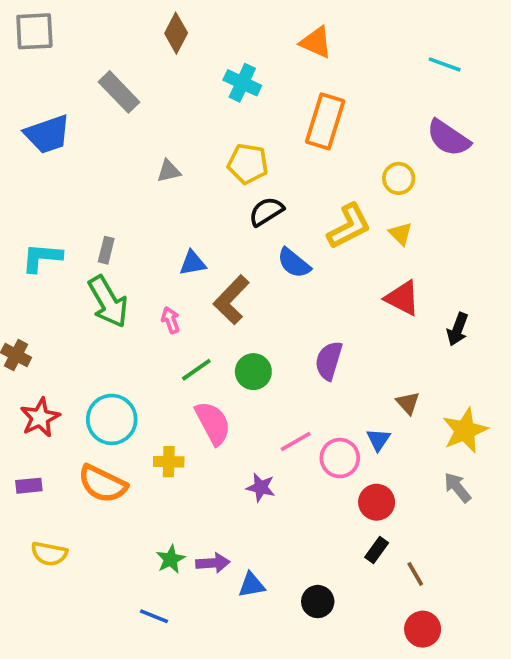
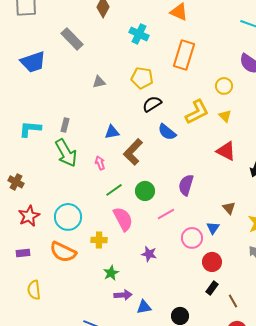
pink line: (296, 441) -> (166, 214), moved
yellow semicircle: (49, 554) -> (34, 290), turned 72
green star: (171, 559) -> (111, 273), moved

